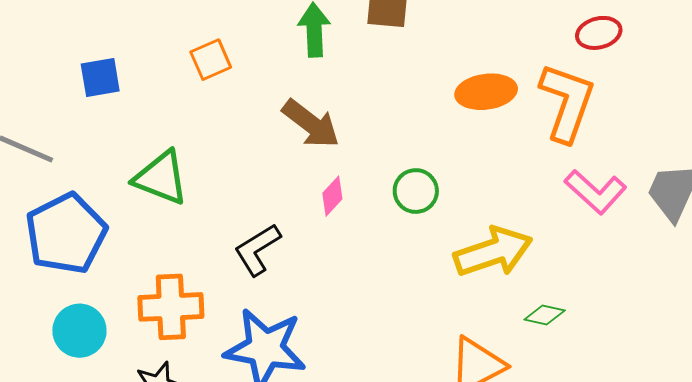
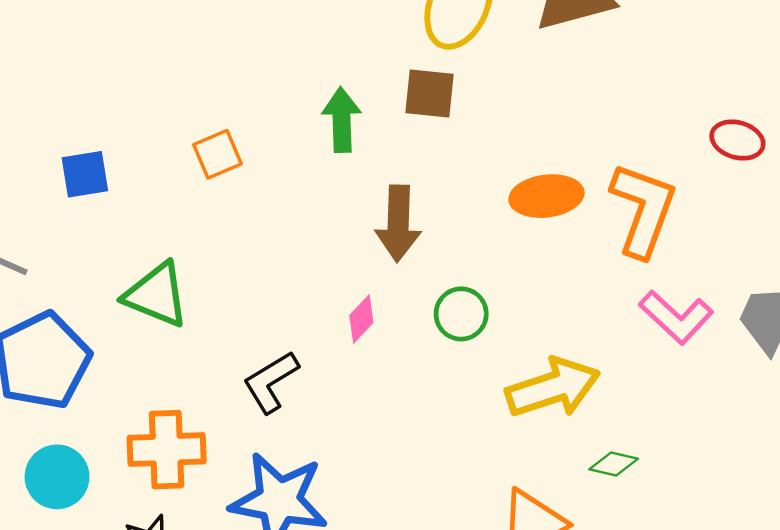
red ellipse: (599, 33) -> (737, 140), moved, turned 30
brown arrow: (311, 124) -> (398, 223), moved, turned 54

